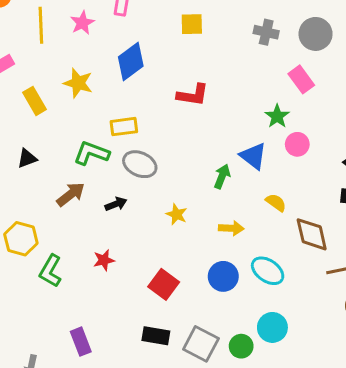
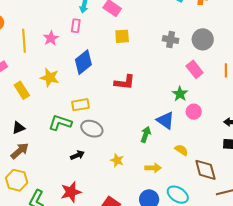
brown arrow: (71, 194) -> (20, 151), moved
red star: (104, 260) -> (71, 192), size x1.5

